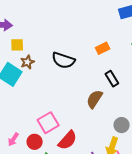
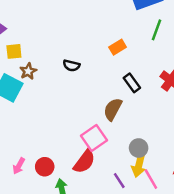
black semicircle: (63, 60) -> (71, 66), size x0.6
pink square: (48, 123) -> (94, 138), moved
gray circle: (122, 125) -> (139, 148), moved

